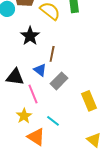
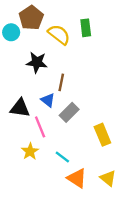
black star: (30, 36) -> (37, 62), turned -30
orange triangle: (36, 137) -> (77, 178), moved

